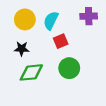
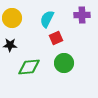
yellow circle: (25, 19) -> (12, 18), moved
black star: (22, 49) -> (10, 45), moved

